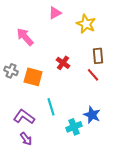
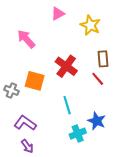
red cross: (63, 63) -> (66, 66), size x1.5
gray cross: (11, 71) -> (11, 90), moved
cyan line: (51, 107) -> (67, 105), moved

